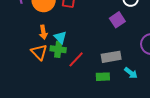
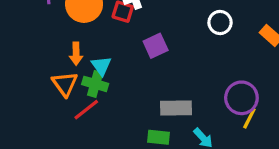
purple square: (117, 20) -> (156, 46), moved
red line: (76, 59) -> (86, 110), moved

